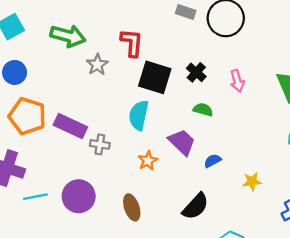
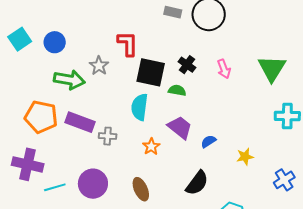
green arrow: (68, 36) -> (69, 80), moved
blue circle: (15, 72) -> (55, 42), moved
green semicircle: (203, 110) -> (177, 90), moved

